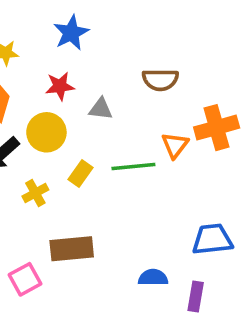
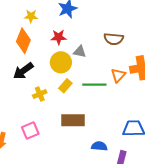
yellow circle: (46, 132) -> (61, 62), moved
brown rectangle: (72, 249) -> (73, 120), moved
pink square: (25, 279) -> (30, 130), moved

